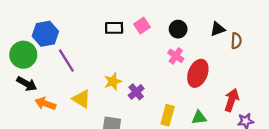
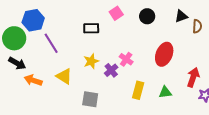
black rectangle: (114, 28) -> (91, 28), moved
pink cross: (176, 56) -> (126, 59), moved

